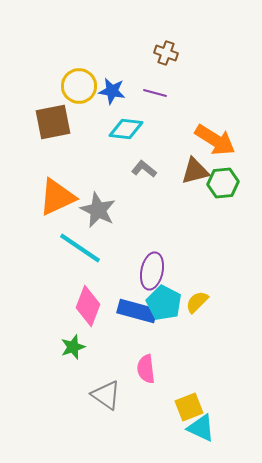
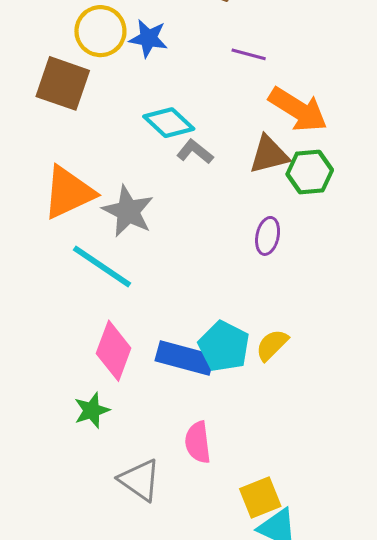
purple line: (155, 93) -> (249, 54), moved
brown square: (53, 122) -> (63, 83), turned 30
cyan diamond: (126, 129) -> (169, 123), moved, turned 36
purple ellipse: (152, 271) -> (268, 236), moved, size x0.7

